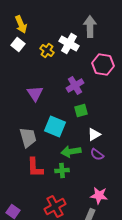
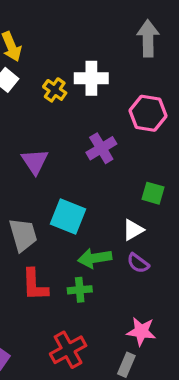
gray arrow: (90, 26) -> (148, 38), moved
white cross: (69, 44) -> (91, 78), turned -30
green square: (81, 110) -> (153, 193), moved, turned 32

